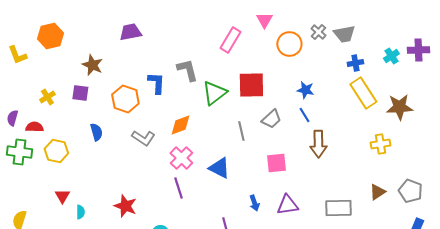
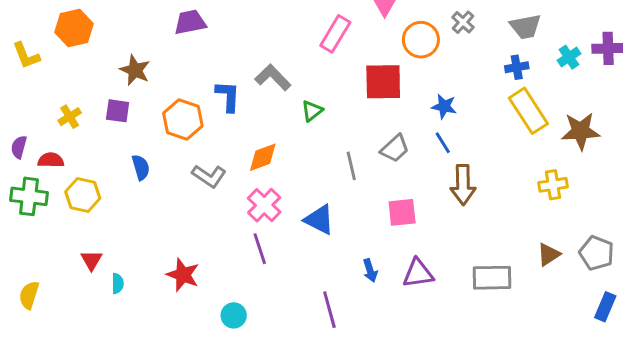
gray trapezoid: (344, 34) -> (525, 27), moved
gray L-shape: (187, 70) -> (273, 77), turned -30
red square: (251, 85) -> (383, 82), moved
green triangle: (214, 93) -> (312, 111), size x0.6

